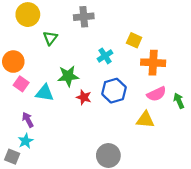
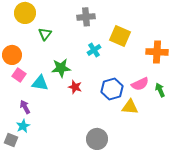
gray cross: (84, 17) -> (86, 17), moved
yellow square: (134, 40) -> (120, 36), size x1.5
orange cross: (153, 63) -> (157, 52), moved
blue hexagon: (114, 91) -> (112, 89), moved

